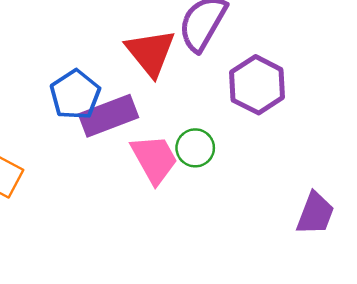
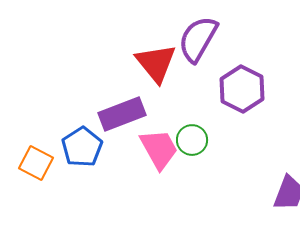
blue pentagon: (75, 95) -> (82, 147), moved

